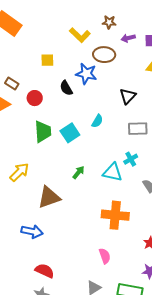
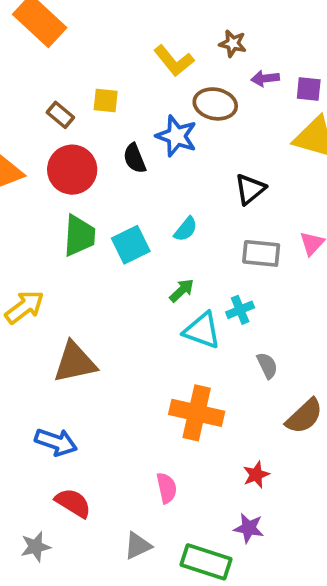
brown rectangle: (12, 83) -> (60, 115), moved
red circle: (35, 98) -> (72, 170), size x1.6
green arrow: (78, 172) -> (182, 291), moved
blue arrow: (32, 231) -> (56, 442), moved
red semicircle: (45, 271) -> (73, 503), moved

